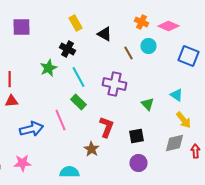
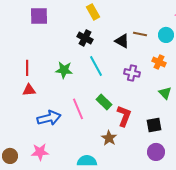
orange cross: (142, 22) -> (159, 62), moved
black triangle: (104, 34) -> (122, 41), moved
brown line: (128, 53) -> (140, 34), moved, turned -48
green star: (48, 68) -> (64, 70), moved, turned 30
purple cross: (114, 84) -> (132, 73), size x0.7
green rectangle: (78, 102) -> (104, 102), moved

